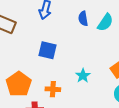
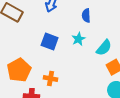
cyan semicircle: (105, 22) -> (104, 48), moved
cyan star: (83, 76) -> (78, 39), moved

